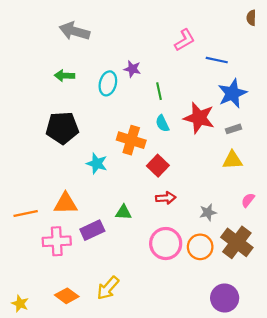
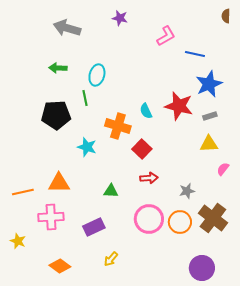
purple star: (132, 69) -> (120, 18), moved
green line: (159, 91) -> (85, 98), moved
pink semicircle: (248, 200) -> (223, 169), moved
purple rectangle: (92, 230) -> (94, 227), moved
yellow arrow: (108, 288) -> (111, 259), moved, size x0.7
yellow star: (20, 304) -> (18, 241), moved

